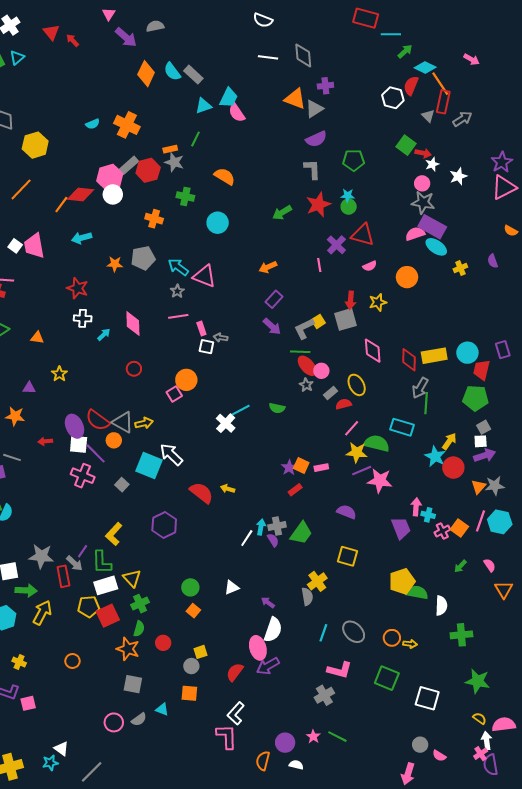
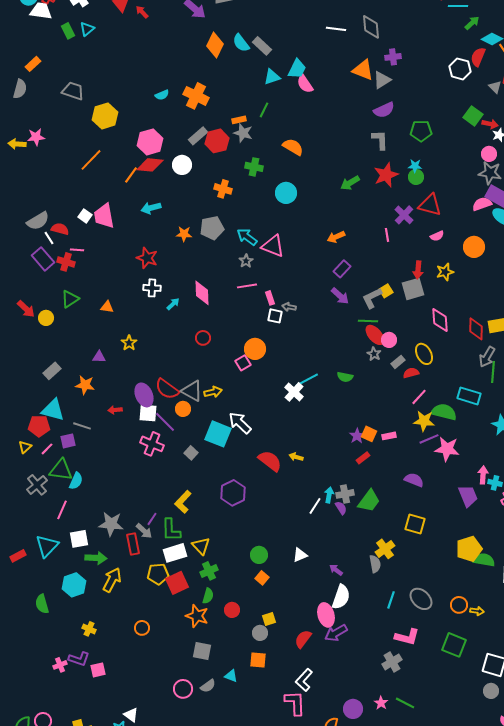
pink hexagon: (110, 177) -> (150, 142), moved
gray circle: (420, 745) -> (491, 691), moved

